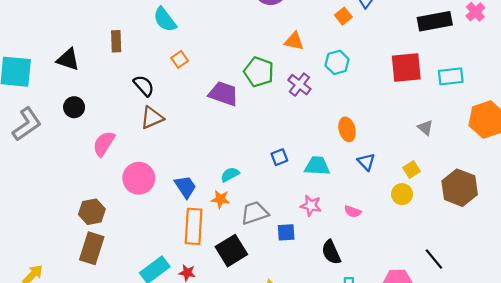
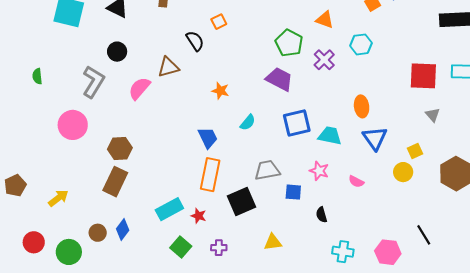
red square: (406, 67) -> (423, 76), moved
black semicircle: (144, 86) -> (195, 41), moved
purple trapezoid: (223, 94) -> (279, 79), moved
brown triangle: (152, 118) -> (168, 67), moved
gray L-shape: (27, 124) -> (93, 82), moved, turned -32
blue square: (279, 157) -> (297, 123), size x1.8
blue triangle: (366, 162) -> (375, 138), size x1.5
cyan semicircle: (230, 175) -> (248, 122), moved, turned 150
pink circle: (139, 178) -> (73, 125), moved
orange star: (220, 199) -> (220, 91), moved
black semicircle: (331, 252) -> (322, 215), moved, size x0.7

